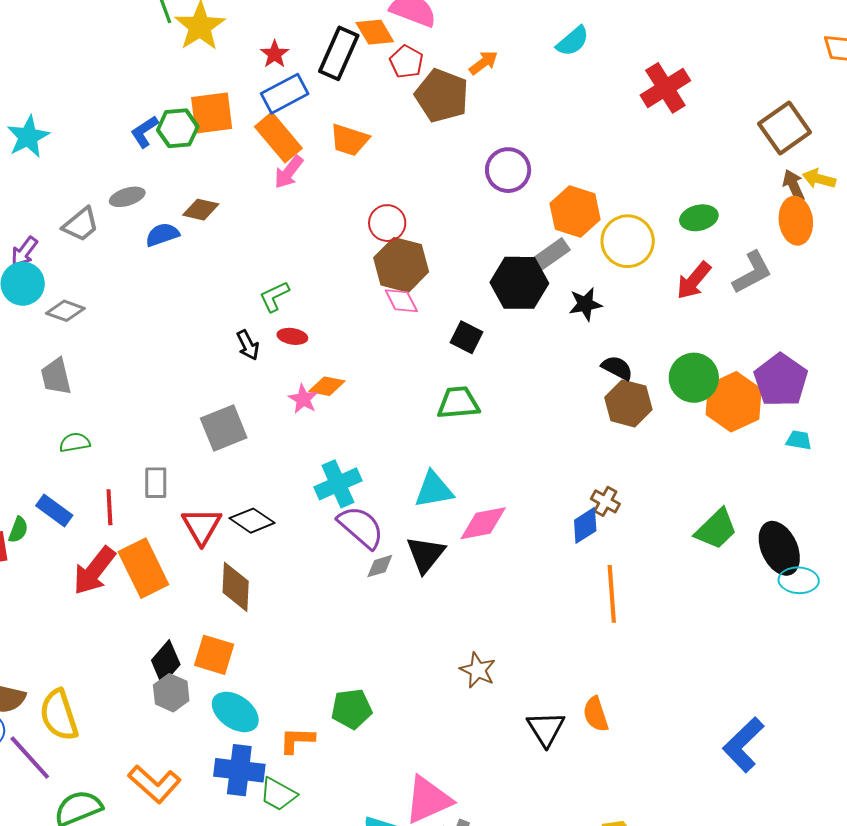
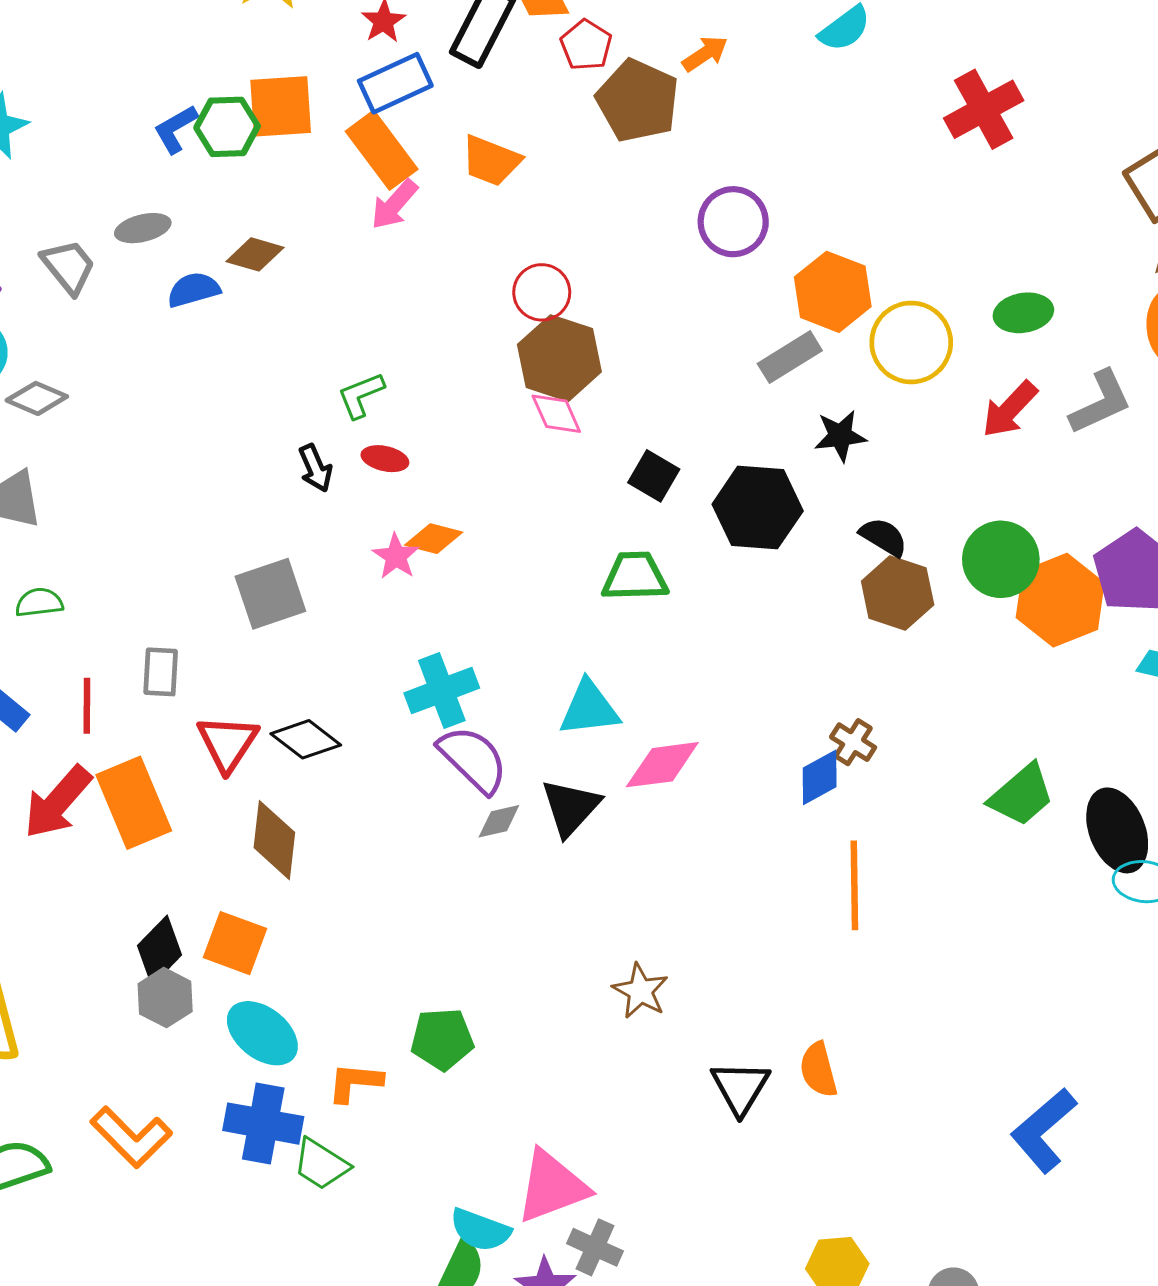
gray trapezoid: (81, 225) -> (69, 267), turned -93
black hexagon: (519, 283) -> (758, 508), moved

